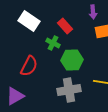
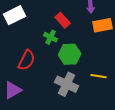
white rectangle: (29, 21) -> (15, 15), moved, turned -60
gray cross: (69, 90) -> (67, 84), turned 35

